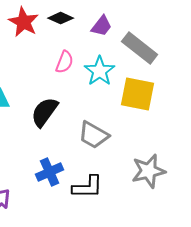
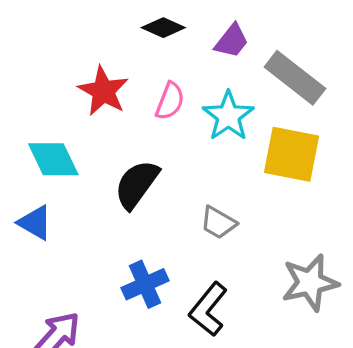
red star: (24, 22) -> (103, 91), moved
gray trapezoid: (94, 135) -> (218, 223), size x0.7
black L-shape: (88, 187) -> (208, 309), turned 128

